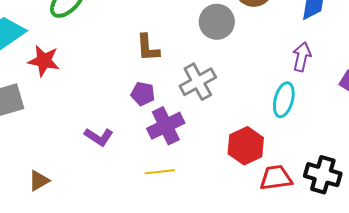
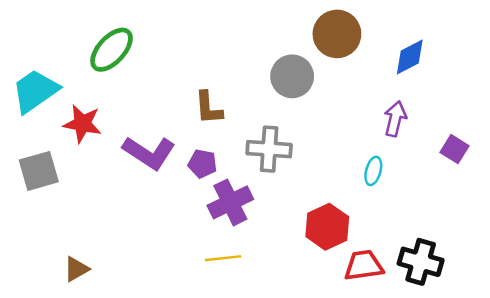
gray cross: (198, 82) -> (269, 149), turned 33
cyan ellipse: (284, 100) -> (373, 171), size x0.7
purple L-shape: (99, 137) -> (149, 153), moved, size x1.5

